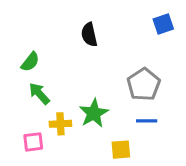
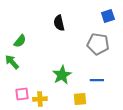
gray pentagon: (144, 85) -> (98, 44), moved, turned -30
green arrow: (39, 94) -> (12, 62), moved
yellow cross: (60, 124) -> (40, 99), moved

